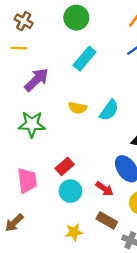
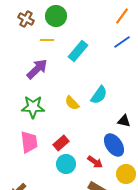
green circle: (76, 18) -> (56, 16), moved
yellow line: (19, 48) -> (47, 40), moved
yellow semicircle: (78, 108) -> (72, 103), moved, turned 35
pink trapezoid: (27, 181) -> (29, 142), moved

